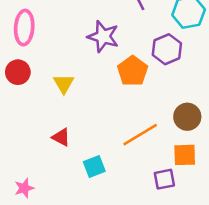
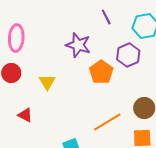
red triangle: (61, 137) -> (25, 115), moved

